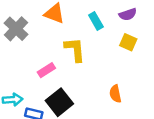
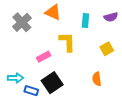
cyan rectangle: (96, 21) -> (85, 21), turned 32
yellow square: (128, 42) -> (107, 49), moved, turned 32

